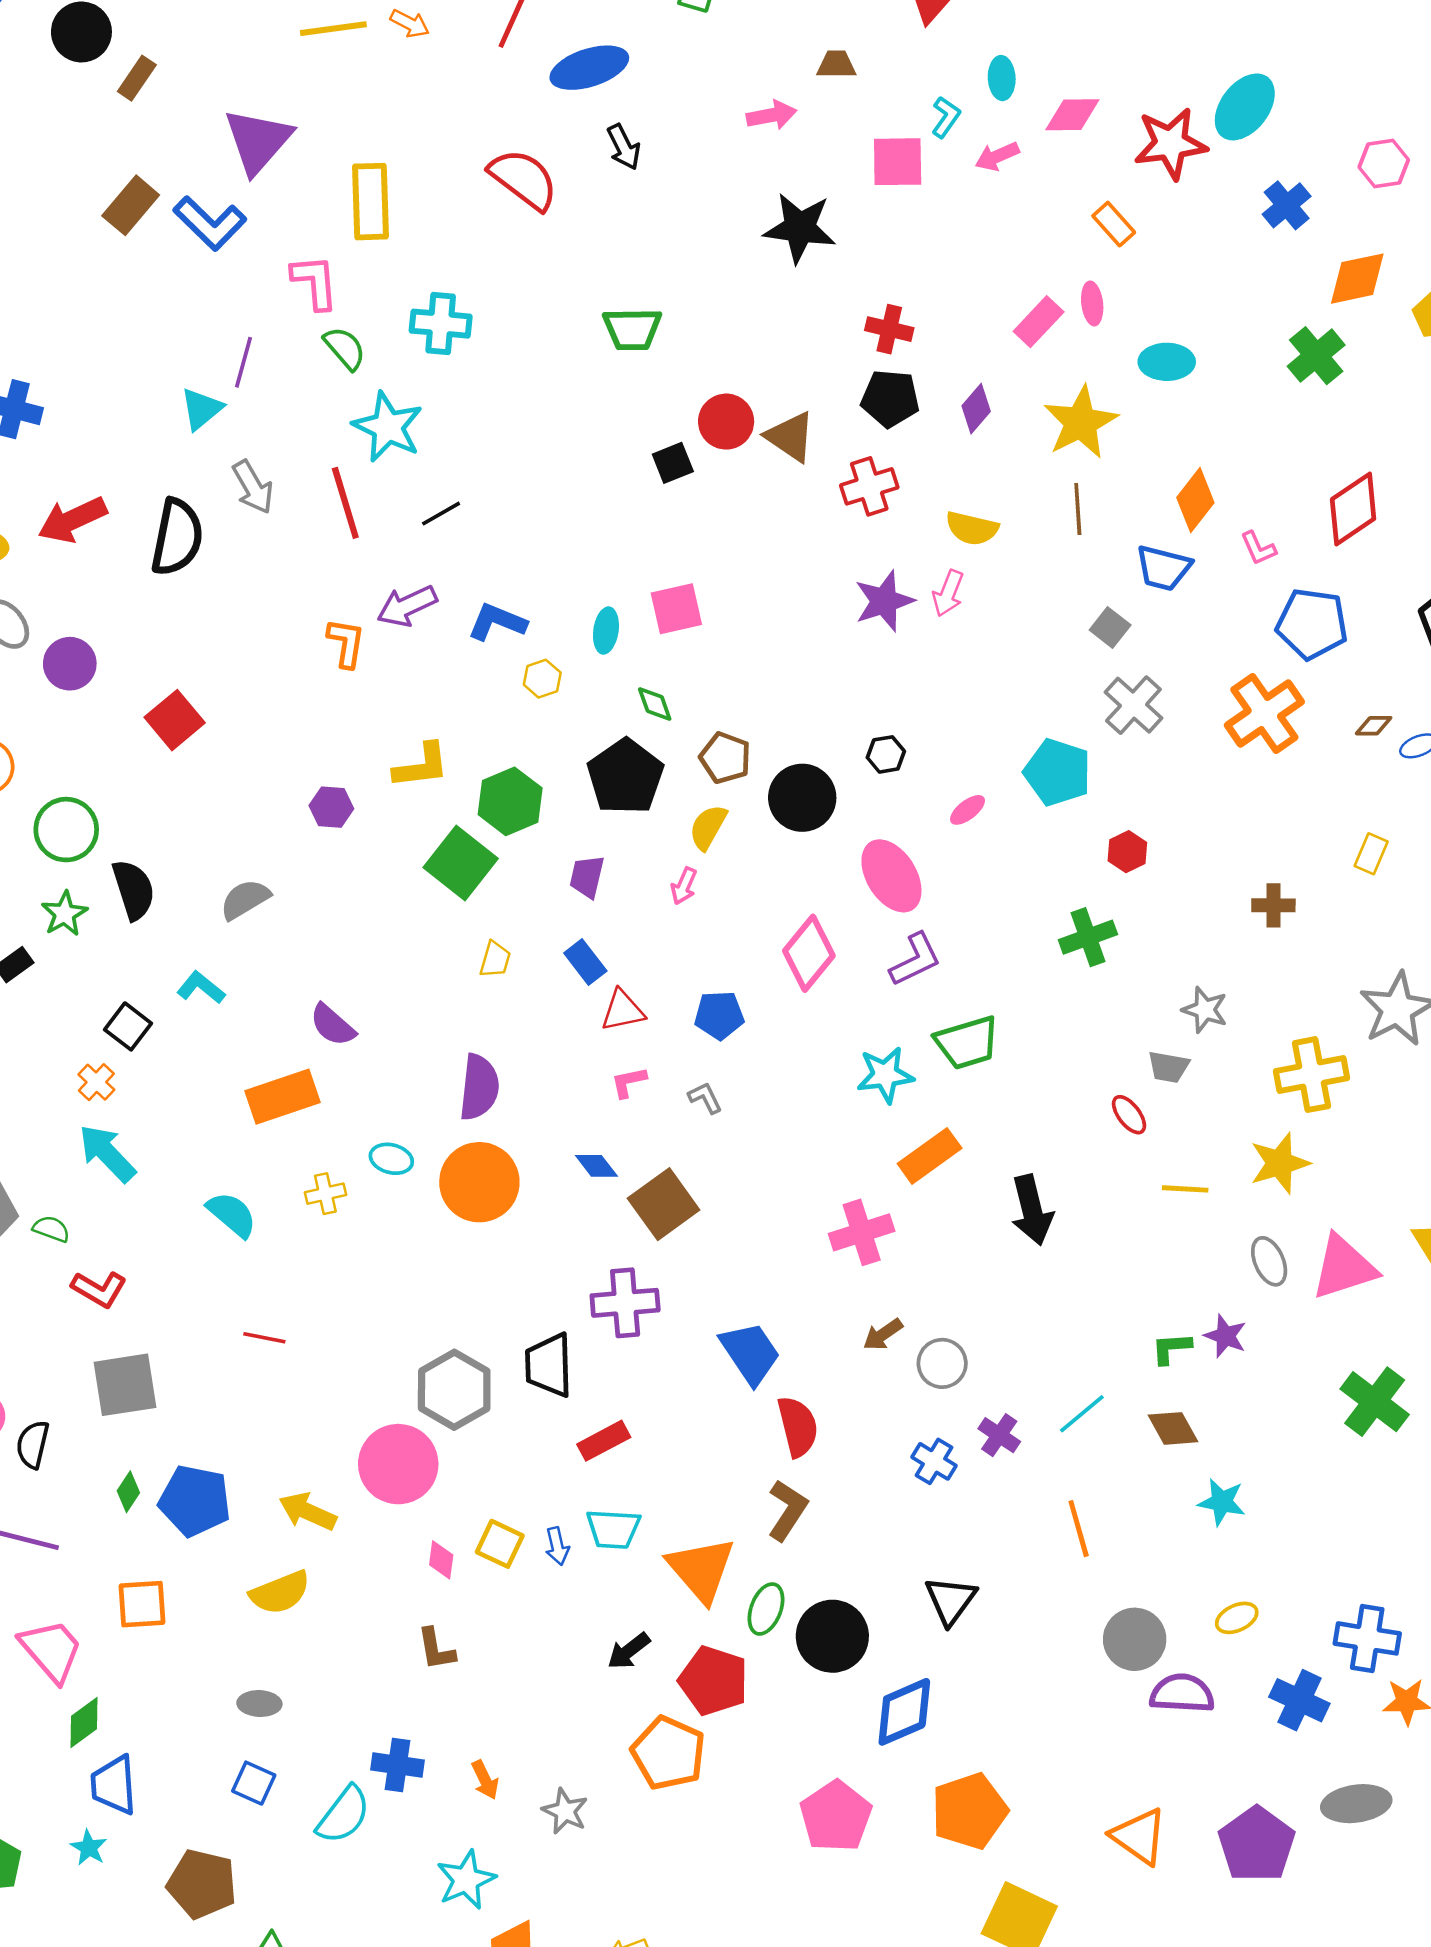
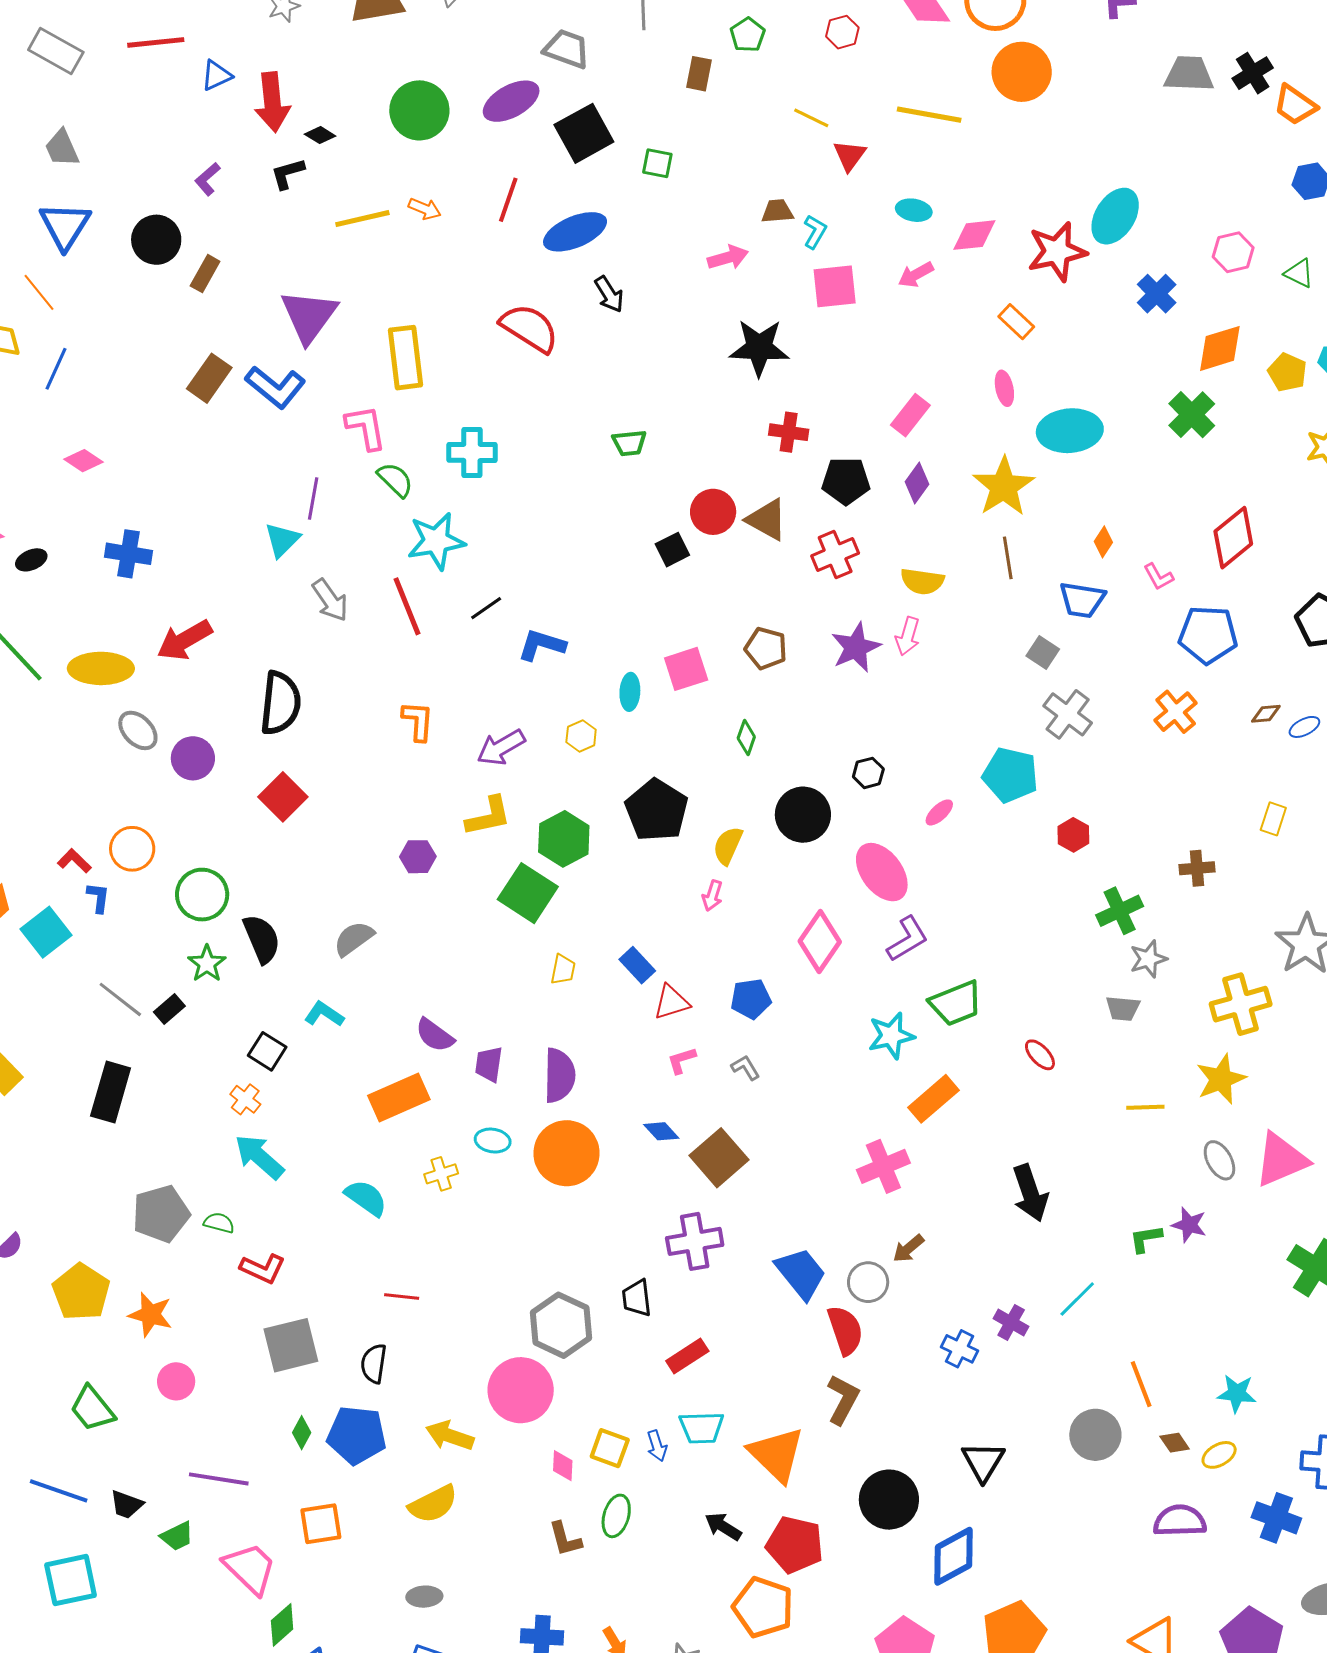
cyan ellipse: (1002, 78) -> (914, 210), turned -72
cyan L-shape: (946, 117) -> (815, 232), moved
pink rectangle: (1039, 322) -> (910, 415), moved
green trapezoid: (632, 329) -> (629, 443), size x0.7
red cross: (889, 329) -> (789, 432), moved
cyan ellipse: (1167, 362) -> (1070, 431), size x1.4
cyan star: (388, 427) -> (436, 541), turned -30
orange diamond: (1195, 500) -> (1103, 542), size x0.6
black semicircle: (177, 537) -> (280, 703), moved
purple arrow: (407, 606) -> (501, 747), moved
blue L-shape: (497, 622) -> (542, 645), moved
green diamond: (655, 704) -> (746, 737), moved, turned 44
orange cross: (1264, 713) -> (1176, 712), size x0.7
brown pentagon: (725, 758) -> (766, 648), moved
purple trapezoid: (587, 877) -> (489, 1064), moved
green cross: (1088, 937) -> (1120, 911), moved
gray star: (1205, 1010) -> (1148, 959), turned -30
red ellipse: (1129, 1115) -> (1040, 1055), moved
black arrow: (1032, 1210) -> (1030, 1193), moved
gray circle: (942, 1363) -> (868, 1282), moved
black trapezoid: (549, 1365) -> (637, 1298), size x0.7
brown diamond: (1173, 1428) -> (1175, 1443), moved, size x0.7
black semicircle: (33, 1445) -> (374, 1364), moved
cyan star: (1222, 1502) -> (1237, 1393), moved
orange line: (1079, 1529) -> (1141, 1384), moved
green ellipse: (766, 1609) -> (616, 1516), moved
gray circle: (1135, 1639) -> (1095, 1435), moved
black arrow: (629, 1651) -> (723, 1527), turned 75

